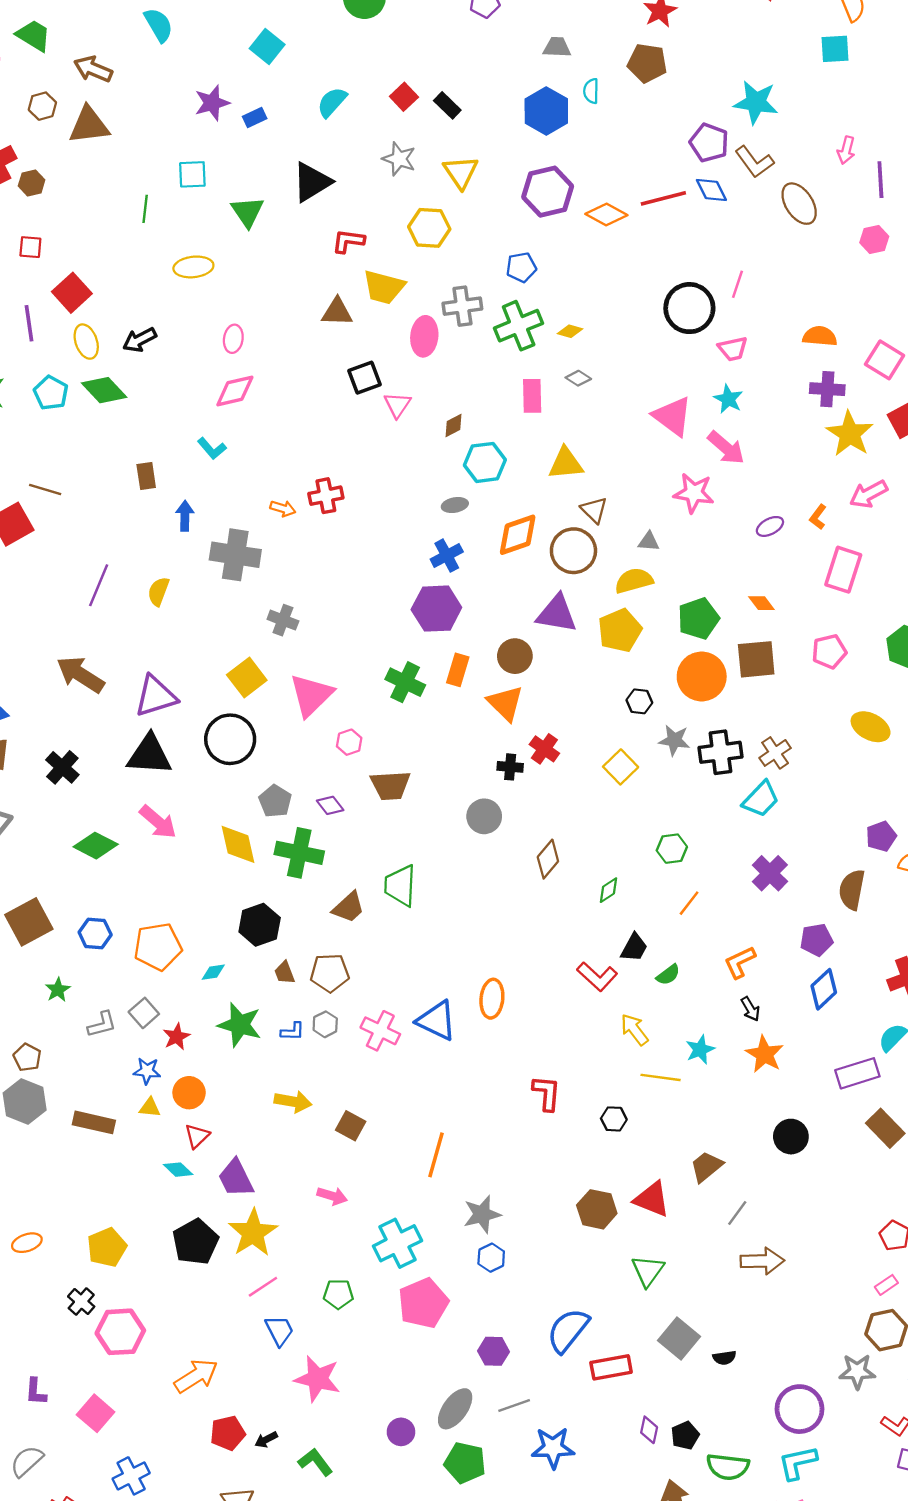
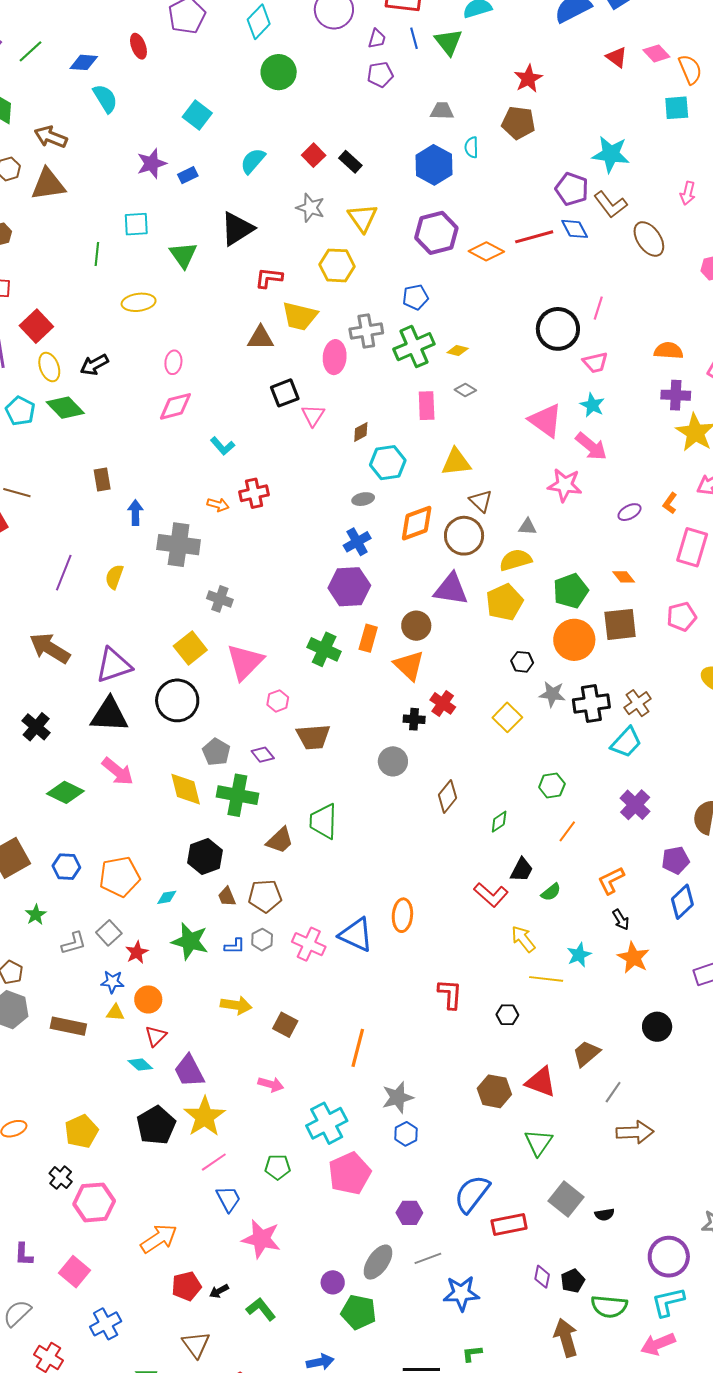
cyan L-shape: (212, 448) -> (222, 446), moved
green pentagon: (465, 1463) -> (359, 1312), moved

